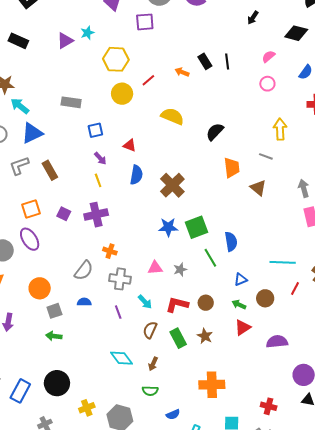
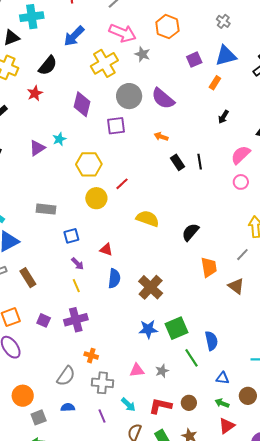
pink semicircle: (268, 56) -> (241, 155), size x1.5
orange arrow: (182, 72) -> (161, 137), moved
gray line: (266, 156) -> (242, 255), turned -64
blue triangle: (241, 279) -> (223, 378), turned 32

